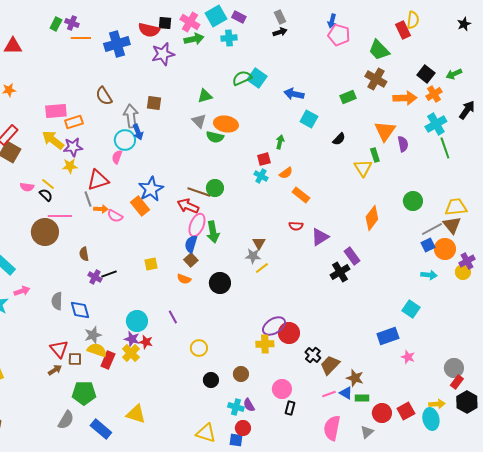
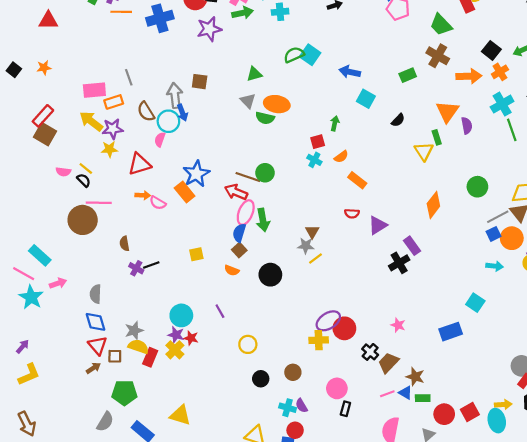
brown semicircle: (104, 96) -> (146, 112), moved
gray line: (88, 199) -> (129, 77), moved
blue diamond: (80, 310) -> (95, 322), moved
pink star: (408, 357) -> (398, 325), moved

